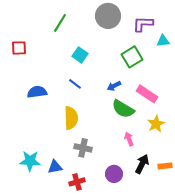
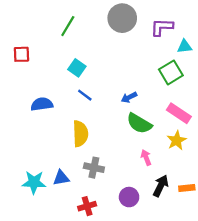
cyan square: (80, 55) -> (77, 68), moved
green square: (132, 57) -> (171, 72), moved
pink rectangle: (147, 94) -> (179, 113), moved
blue triangle: (55, 167) -> (61, 178), moved

